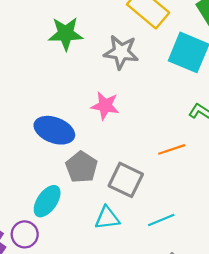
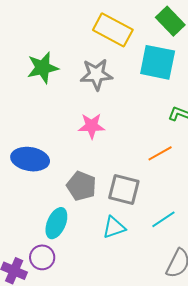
blue ellipse: (54, 130) -> (30, 159), moved

